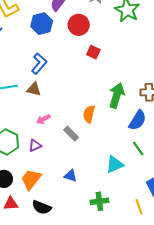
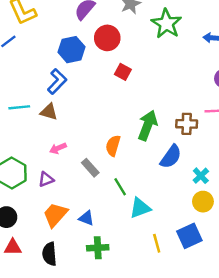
blue hexagon: (42, 24) -> (71, 50), moved
green line: (138, 148) -> (120, 187), moved
orange trapezoid: (31, 179) -> (55, 215), moved
green cross: (99, 201) -> (98, 248), moved
black semicircle: (42, 207) -> (49, 254), turned 60
yellow line: (139, 207) -> (157, 243), moved

